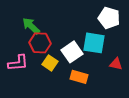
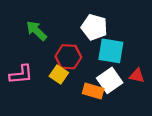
white pentagon: (109, 18) -> (94, 27), moved
red hexagon: (40, 43) -> (68, 57), moved
white square: (72, 52) -> (110, 80), moved

